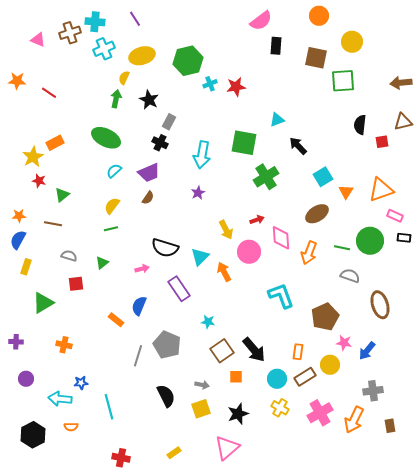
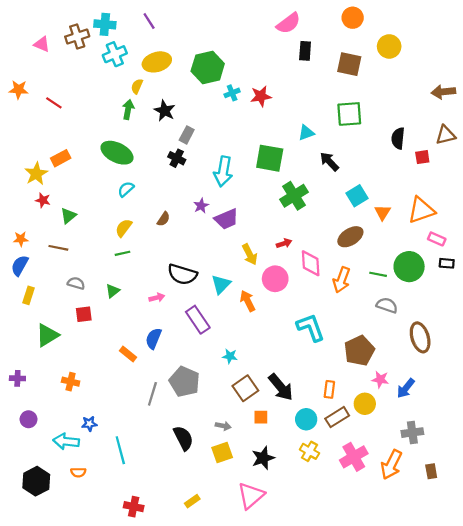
green square: (343, 81) -> (349, 114), moved
purple trapezoid: (149, 173) -> (227, 219), moved
purple star: (198, 193) -> (201, 206), moved

